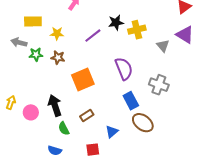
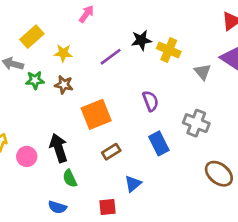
yellow rectangle: (33, 21) -> (32, 37), turned -42
yellow cross: (137, 30) -> (169, 50), turned 36
purple semicircle: (124, 69) -> (151, 101), size x0.7
brown rectangle: (87, 116) -> (111, 152), moved
brown ellipse: (143, 123) -> (219, 174), moved

